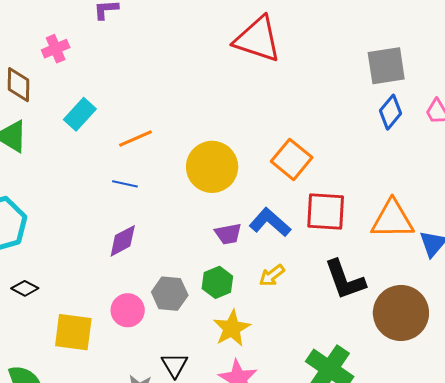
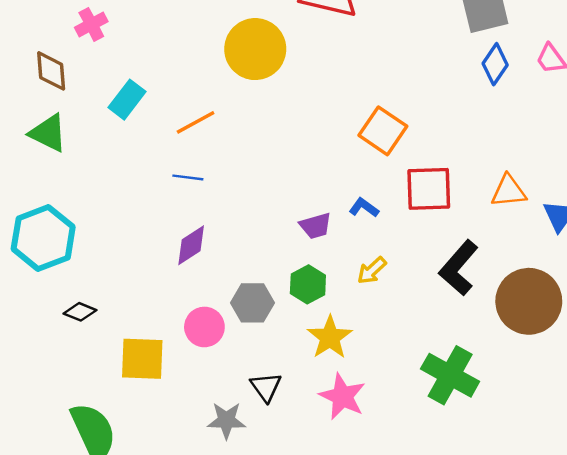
yellow circle: (212, 167) -> (255, 49), moved
orange triangle: (392, 219) -> (509, 191), size x0.7
blue L-shape: (270, 222) -> (364, 208), size x0.6
black L-shape: (345, 280) -> (459, 268), turned 66

